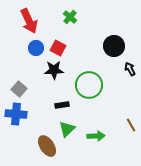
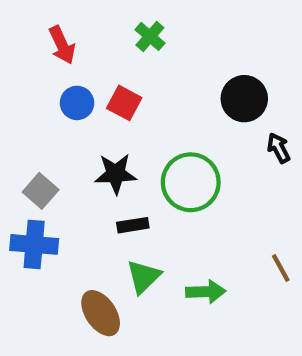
red arrow: (29, 21) -> (62, 45), size x0.7
black star: (54, 70) -> (116, 174), moved

